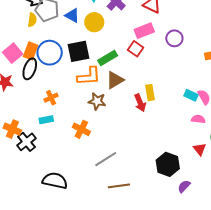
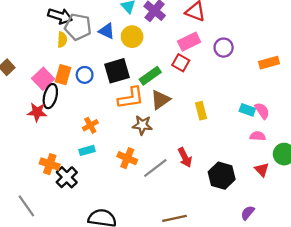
blue circle: (50, 53) -> (85, 75), size x0.6
black ellipse: (30, 69) -> (50, 96), moved
red arrow: (140, 103) -> (185, 157), moved
gray line: (106, 159) -> (155, 168), moved
black hexagon: (168, 164) -> (222, 176), moved

